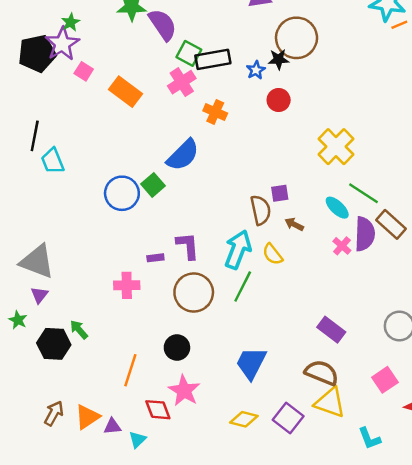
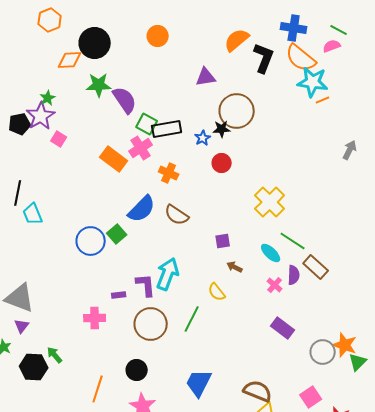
black pentagon: (37, 53) -> (20, 124), size x0.7
orange rectangle: (126, 92) -> (114, 159), moved
brown semicircle: (261, 210) -> (177, 215), moved, turned 135
purple semicircle: (365, 234) -> (294, 275), size x0.7
cyan arrow: (238, 249) -> (168, 274), moved
purple rectangle: (331, 330) -> (283, 328), moved

